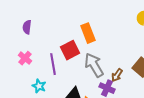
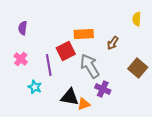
orange rectangle: (88, 33) -> (84, 34), turned -72
brown arrow: (117, 75) -> (113, 43), moved

